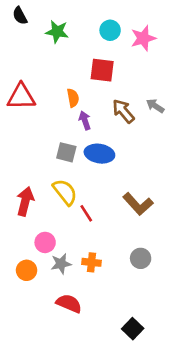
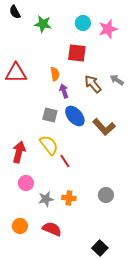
blue ellipse: (99, 154) -> (75, 116), turned 40
brown L-shape: (138, 204) -> (104, 127), moved
pink circle: (45, 242) -> (26, 183), moved
orange circle: (27, 270) -> (20, 226), moved

